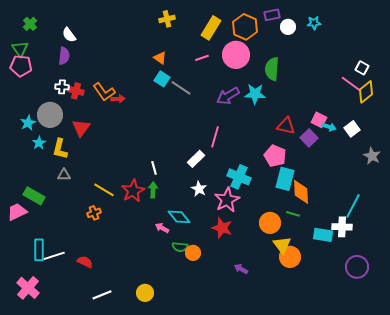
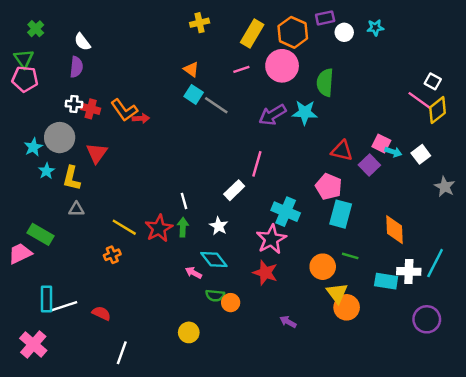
white star: (199, 189) -> (219, 226), moved
orange diamond: (301, 192) -> (394, 230), moved
cyan line: (353, 206) -> (435, 263), moved
yellow circle: (145, 293) -> (189, 332), moved
white line: (102, 295) -> (122, 353), turned -48

